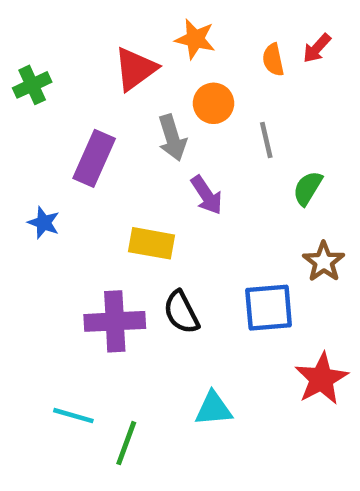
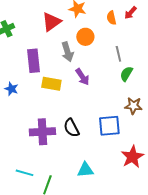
gray line: (266, 140) -> (118, 54), moved
purple rectangle: (94, 158) -> (33, 61), turned -30
yellow rectangle: (152, 243) -> (51, 84), moved
brown star: (324, 262) -> (133, 106), turned -30

